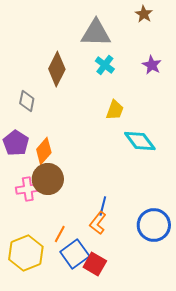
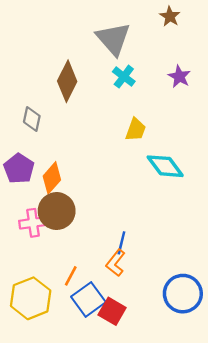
gray triangle: (96, 33) -> (113, 39), turned 48
blue circle: (154, 225) -> (183, 294), moved

